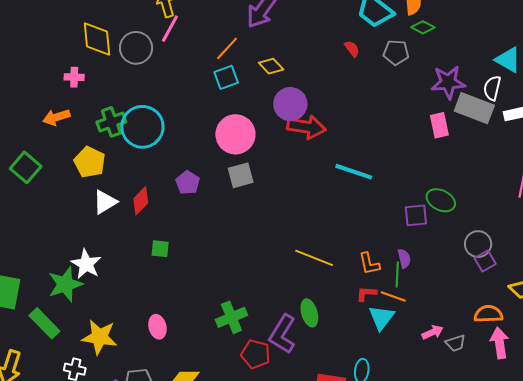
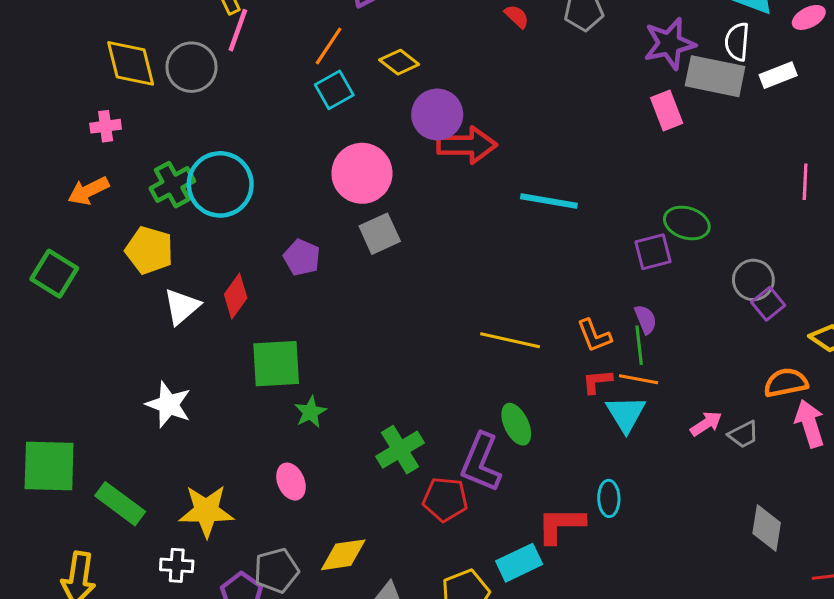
green square: (160, 249) -> (276, 364), size x1.8
green star: (65, 284) -> (310, 412), moved, size x0.6

